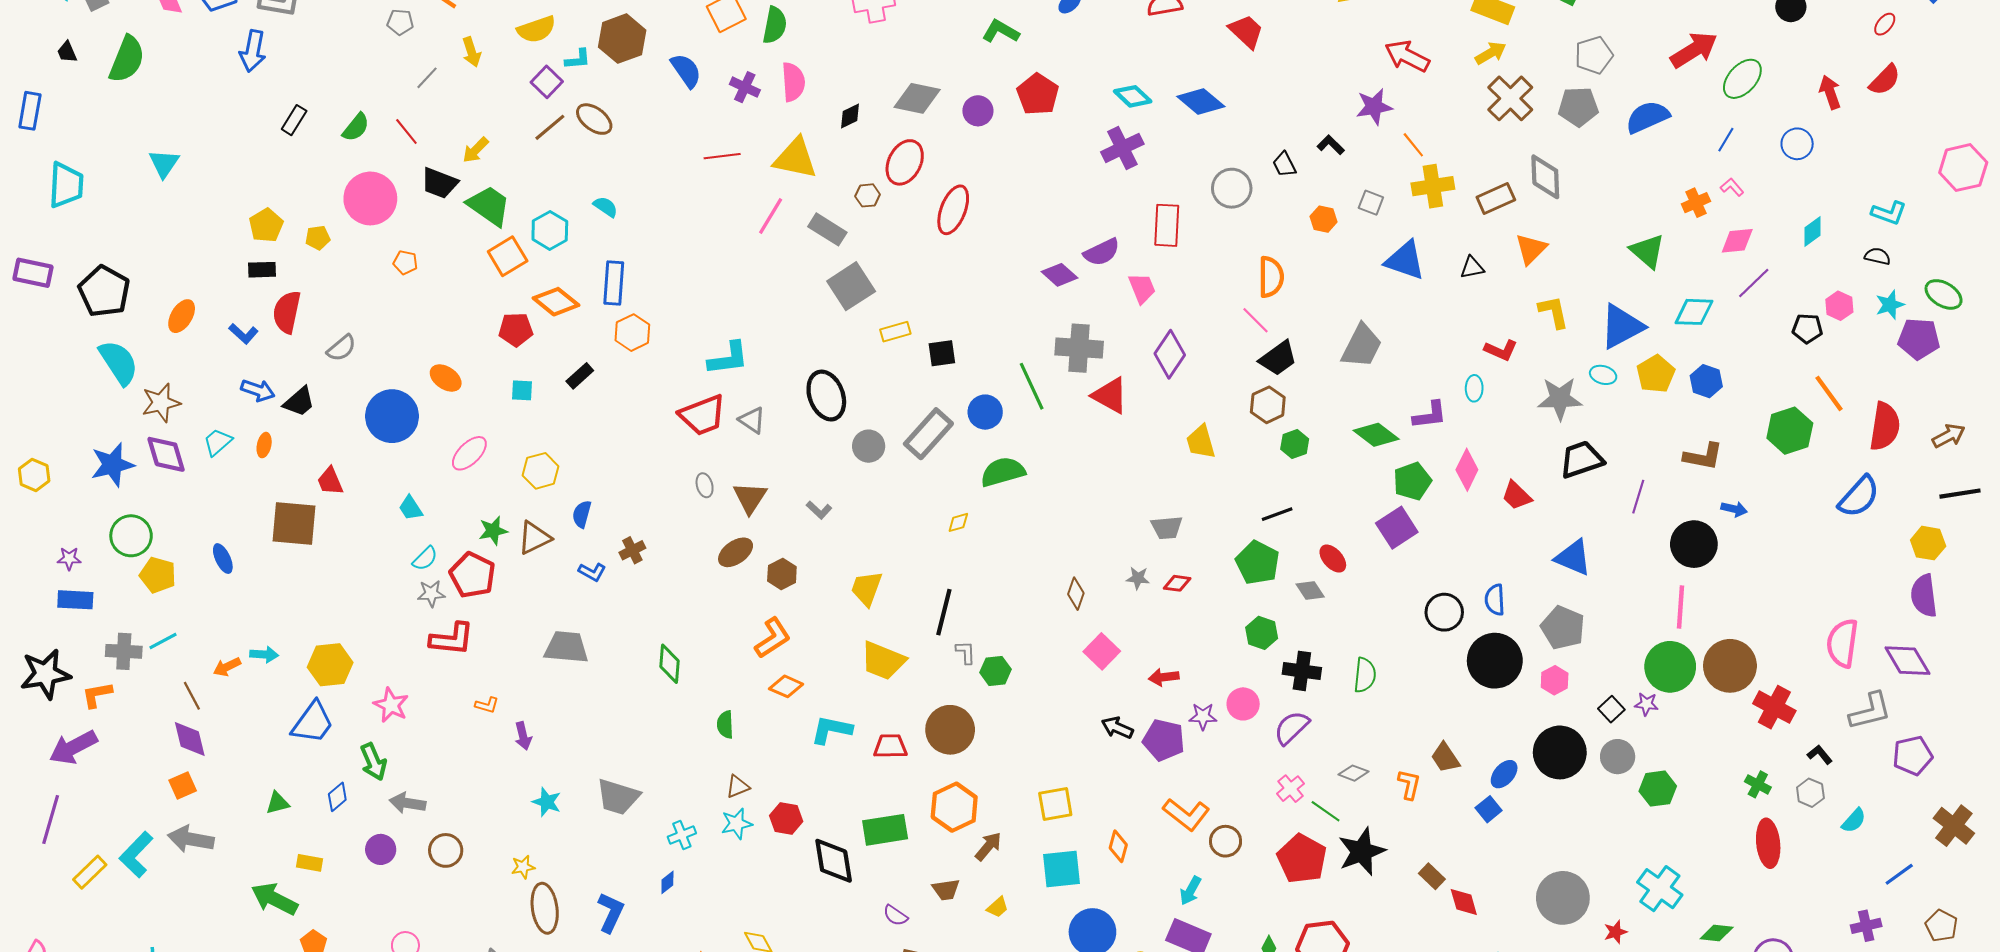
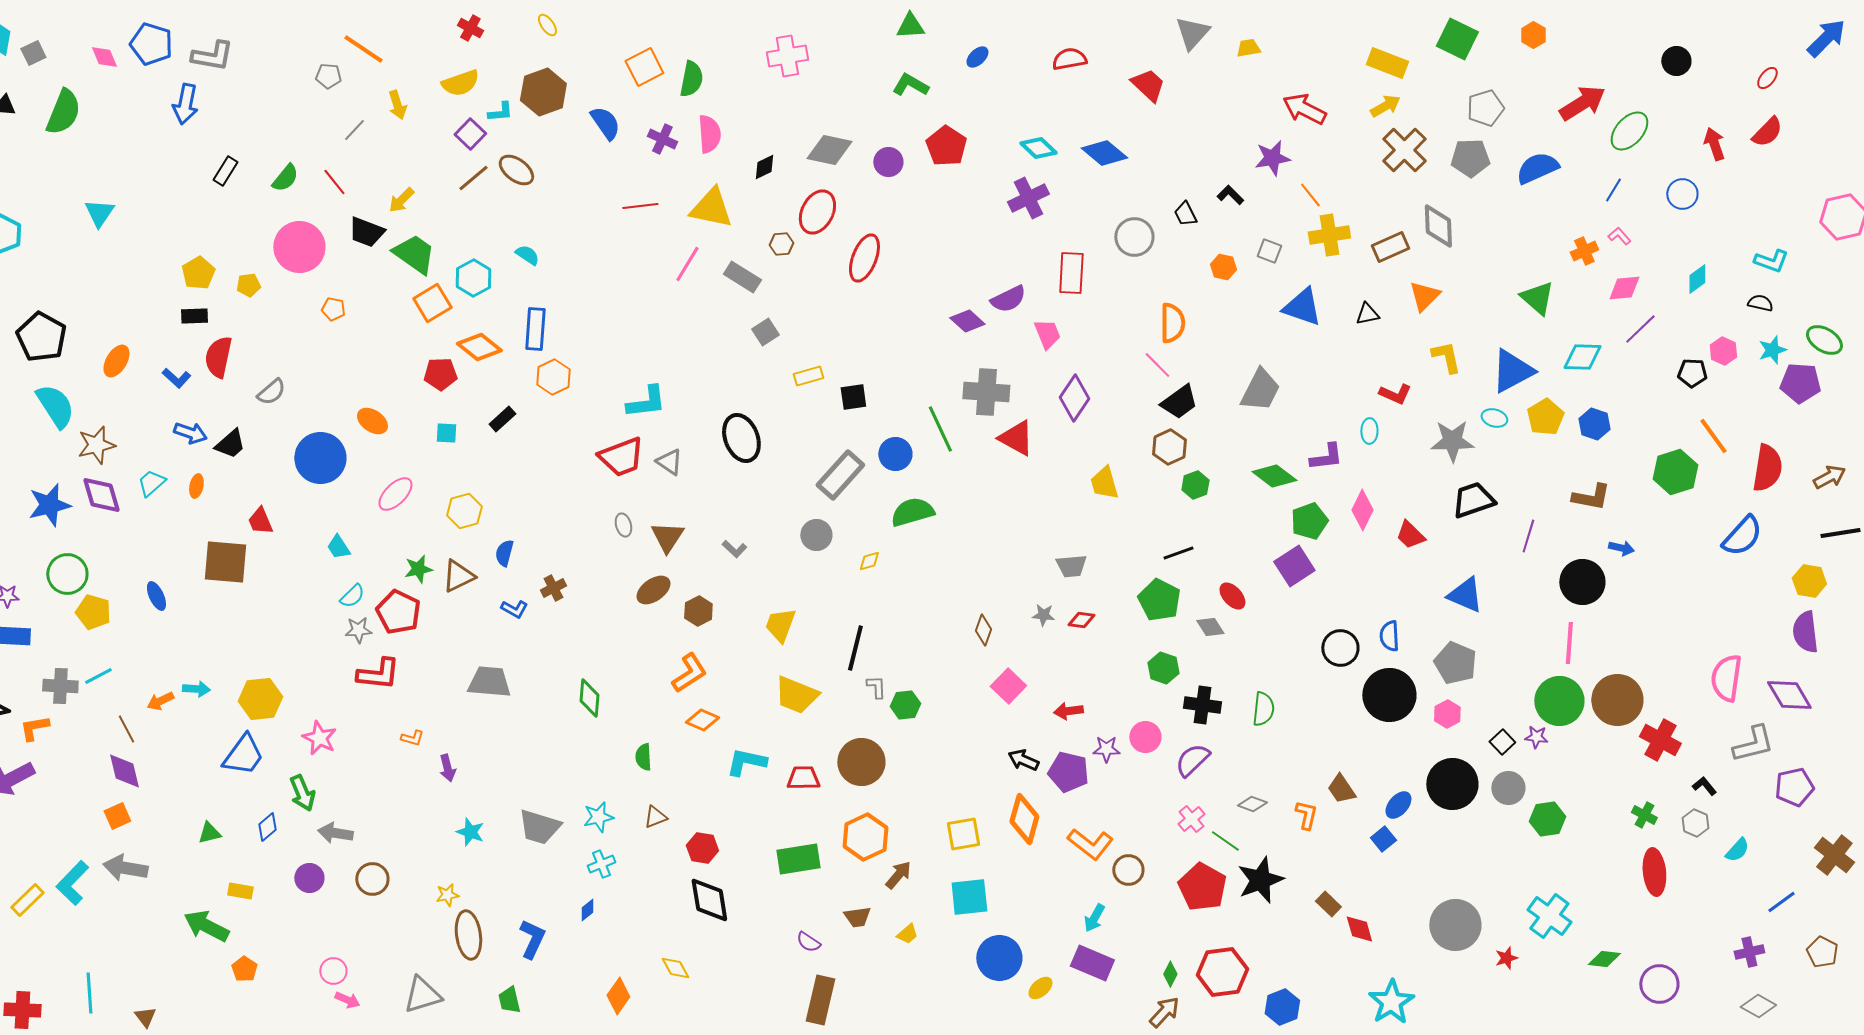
gray square: (851, 286) -> (765, 332), size x0.6
gray circle: (869, 446) -> (816, 535), moved
cyan star: (737, 824) -> (598, 817), moved
orange diamond: (1118, 846) -> (1024, 819), moved, size x1.6
black diamond: (834, 861) -> (709, 900), moved

